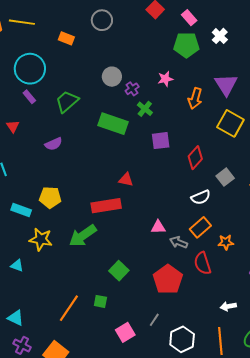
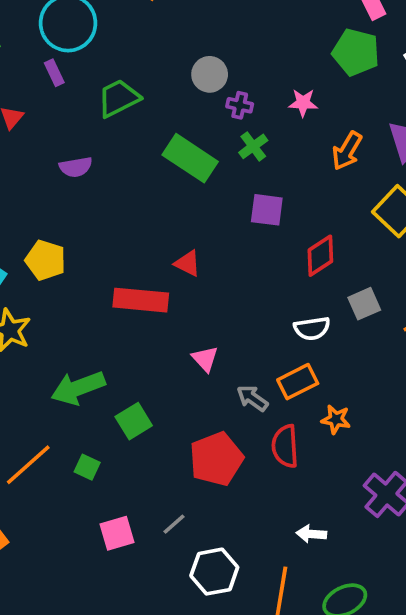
purple cross: (132, 89) -> (240, 105), turned 32
pink triangle: (158, 227) -> (205, 359), moved, turned 35
green arrow: (83, 236) -> (78, 388), moved

